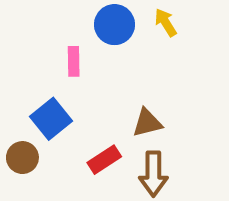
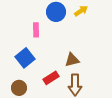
yellow arrow: (166, 23) -> (81, 11), turned 88
brown circle: (22, 158) -> (19, 88), moved

